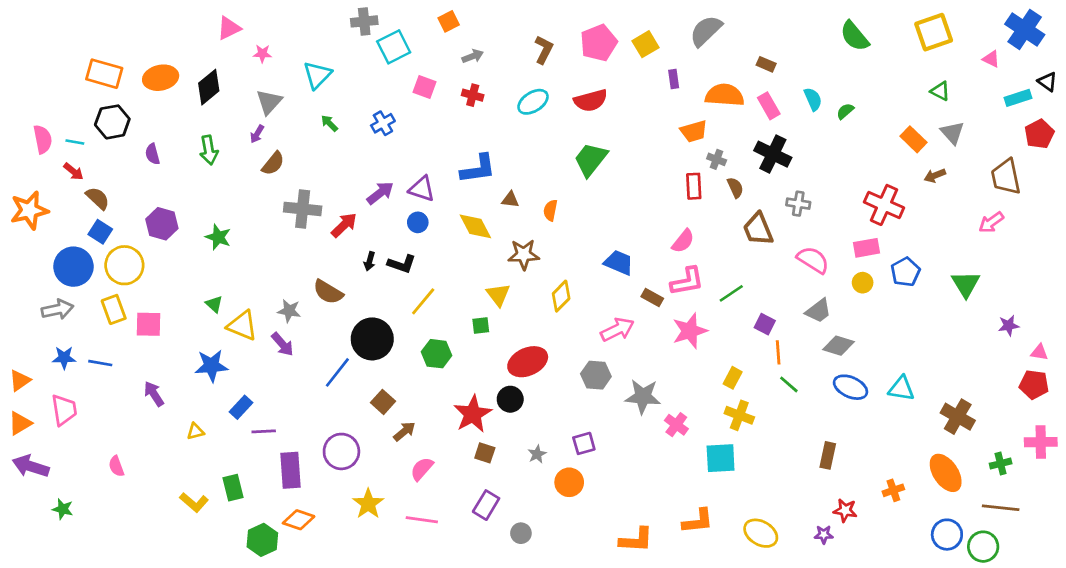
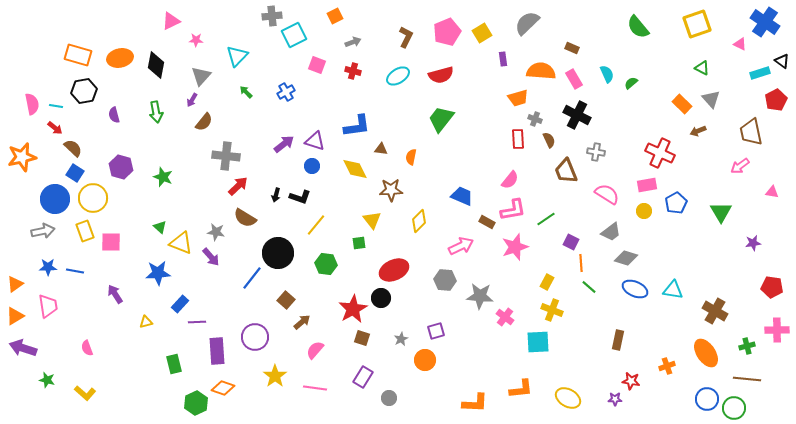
black diamond: (209, 87) -> (156, 65), turned -40
red arrow: (344, 225) -> (238, 186), moved
pink triangle: (1039, 352) -> (772, 192), moved
yellow L-shape: (194, 502) -> (85, 393), moved

